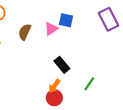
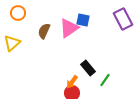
pink triangle: (51, 29) -> (69, 28), size x1.5
black rectangle: (62, 65) -> (88, 68), moved

